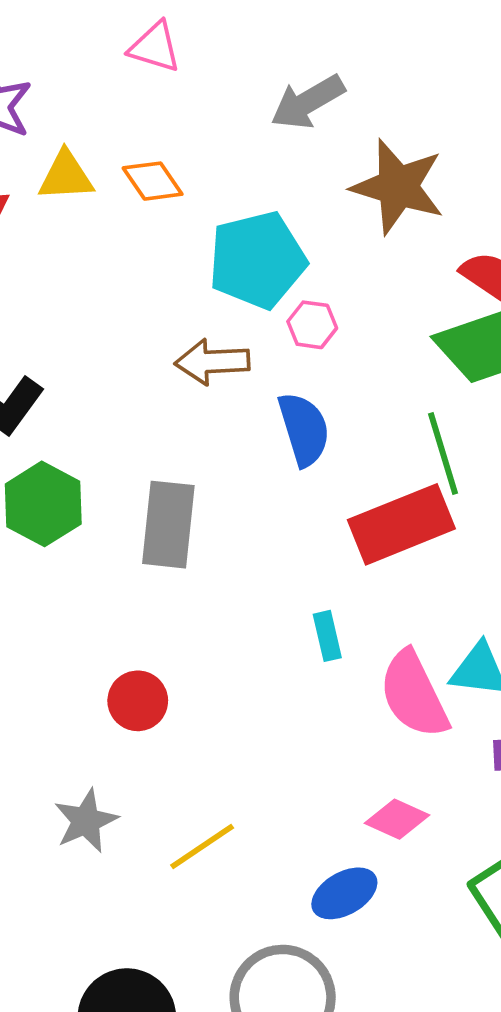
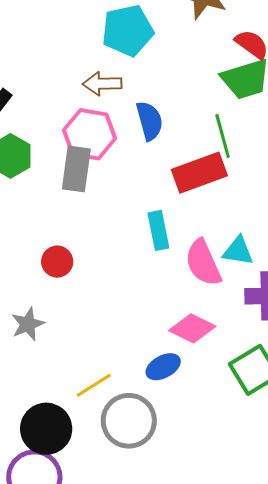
pink hexagon: (312, 325) -> (90, 134), moved, size x2.0
cyan rectangle: (327, 636) -> (158, 230), size x1.5
pink diamond: (397, 819) -> (192, 328), size x1.4
yellow line: (202, 847) -> (94, 385), moved

